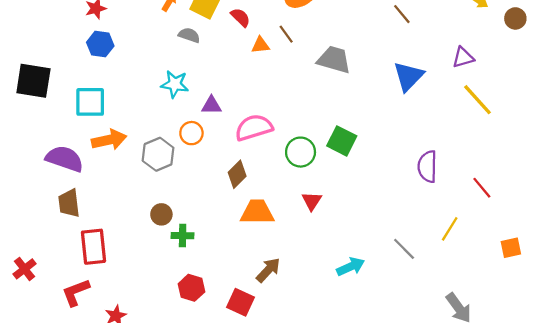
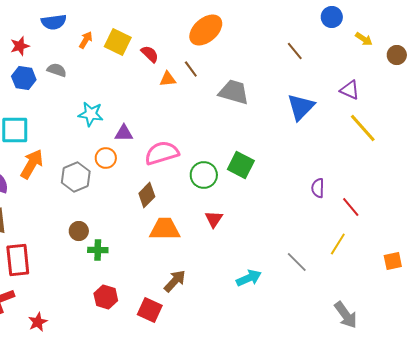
gray semicircle: (189, 35) -> (57, 70), moved
purple triangle: (463, 57) -> (350, 90), turned 40
orange arrow: (109, 140) -> (32, 164), turned -48
purple semicircle: (427, 167) -> (318, 188), size x0.7
red line: (482, 188) -> (351, 207), moved

